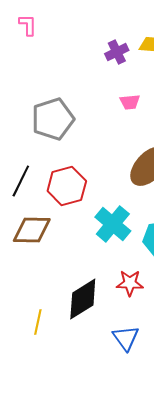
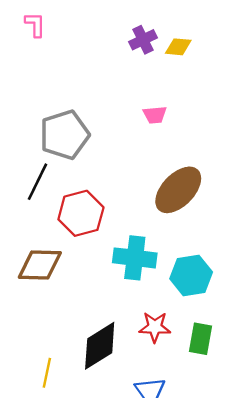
purple cross: (117, 52) -> (143, 40), moved
black line: (21, 181) -> (38, 182), moved
cyan cross: (113, 224) -> (135, 258), turned -33

